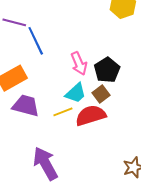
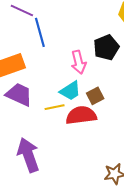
black pentagon: (107, 70) -> (106, 47), moved

